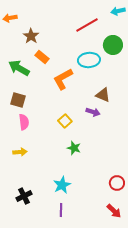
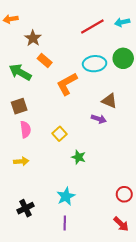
cyan arrow: (118, 11) -> (122, 22), moved
green circle: (113, 45) -> (123, 58), moved
brown square: (18, 100) -> (19, 106), turned -35
yellow square: (65, 121) -> (59, 134), moved

